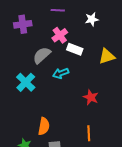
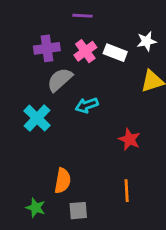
white star: (92, 19) -> (147, 41), moved
purple cross: (23, 24) -> (47, 48), moved
white rectangle: (75, 49) -> (115, 53), moved

